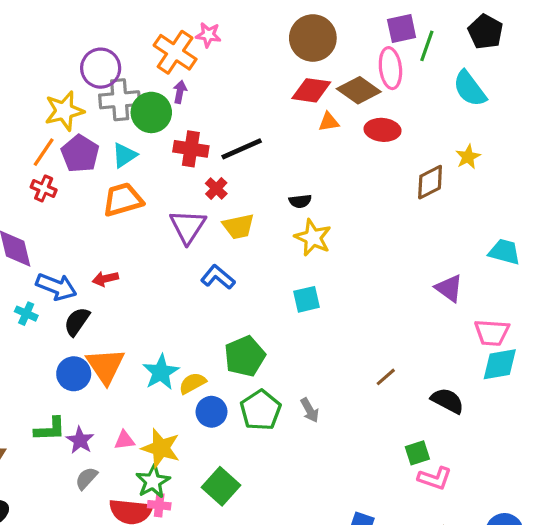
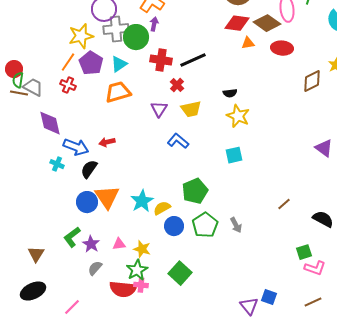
purple triangle: (188, 226) -> (159, 109), size x0.7
green L-shape: (50, 429) -> (72, 237), turned 145
yellow star: (161, 448) -> (142, 249), size x0.7

